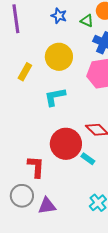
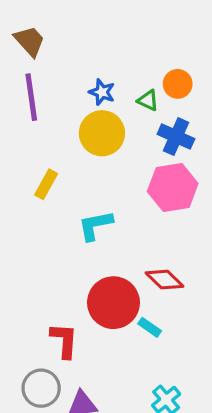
yellow circle: (59, 57) -> (102, 133), moved

